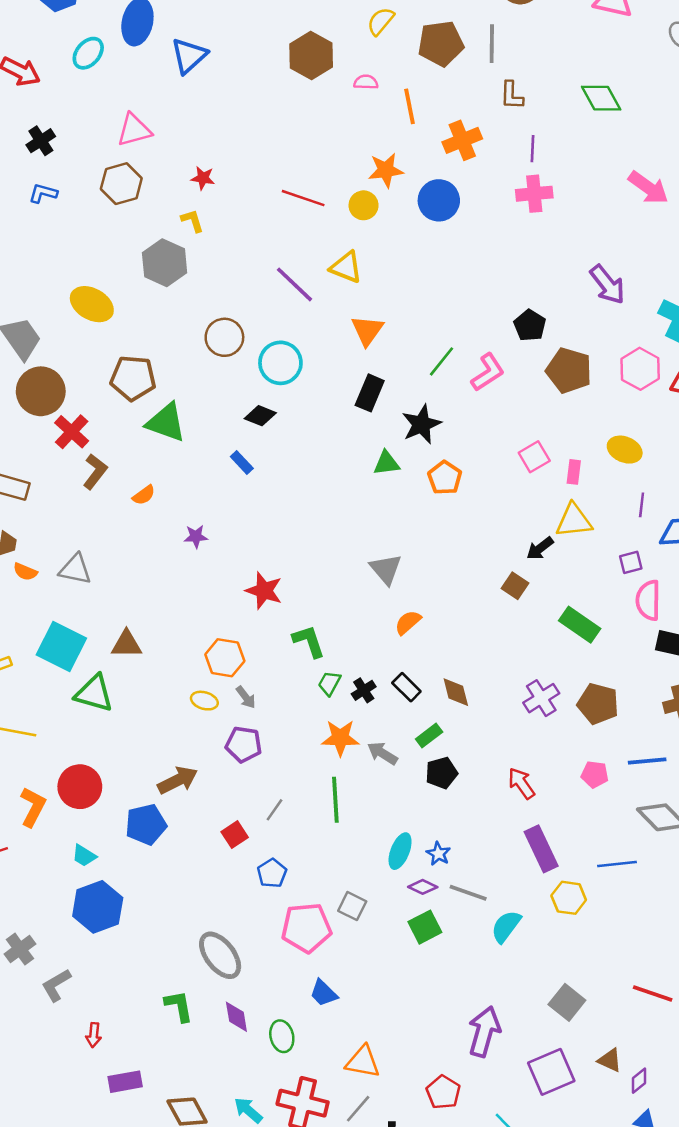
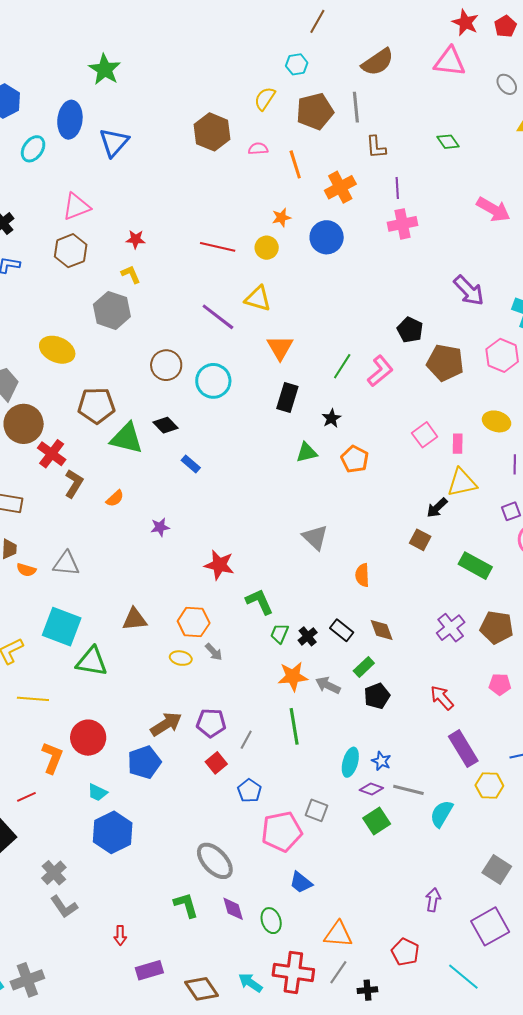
green diamond: (601, 98) -> (448, 142), size x0.7
orange star: (386, 170) -> (281, 218), size x0.7
black diamond: (260, 416) -> (166, 425), moved, turned 30
black star: (421, 424) -> (331, 418), size x0.6
orange semicircle: (408, 622) -> (362, 575), moved, turned -45
brown triangle: (126, 644) -> (135, 619), moved
purple pentagon: (244, 744) -> (211, 723), moved
gray L-shape: (56, 985) -> (64, 907), moved, turned -88
purple arrow: (484, 1032) -> (433, 900), size x0.6

